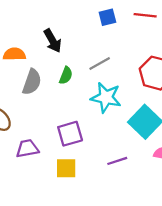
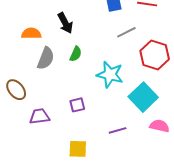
gray line: (100, 63) -> (126, 32), moved
purple square: (70, 134) -> (77, 105), size x0.7
yellow square: (66, 168) -> (78, 149), moved

